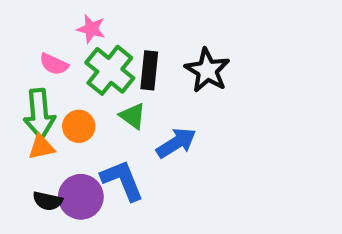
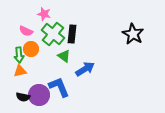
black star: (207, 70) -> (133, 34), moved
green arrow: (39, 114) -> (19, 55), size x0.7
orange circle: (79, 126) -> (31, 49), moved

